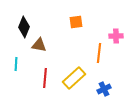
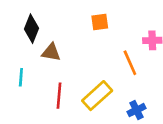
orange line: (99, 53) -> (130, 63), turned -30

